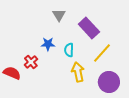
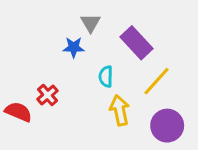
blue star: (48, 44) -> (74, 47), moved

